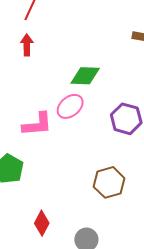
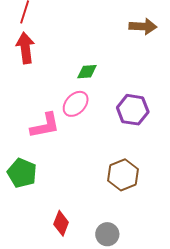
red arrow: (27, 45) -> (25, 48), size x1.4
green diamond: (85, 76) -> (87, 72), size x0.7

